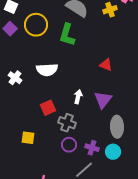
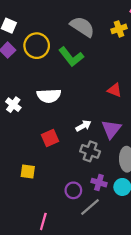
green L-shape: (67, 35) -> (71, 57), turned -55
white arrow: (78, 97) -> (83, 126), turned 48
gray cross: (67, 123) -> (90, 151), moved
purple circle: (69, 145) -> (73, 190), moved

